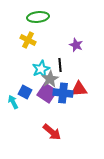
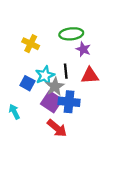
green ellipse: (38, 17) -> (71, 34), moved
red triangle: (79, 89) -> (90, 75), moved
blue square: (25, 92) -> (27, 83), moved
red arrow: (52, 132) -> (57, 128), moved

